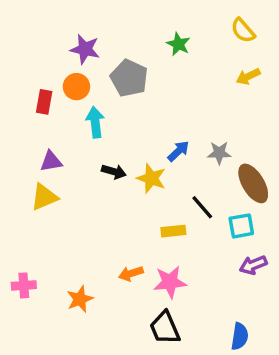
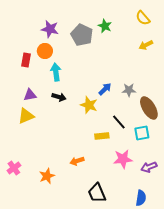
gray pentagon: (129, 78) -> (82, 35), moved
black arrow: (114, 172) -> (59, 97), moved
purple arrow: (253, 265) -> (149, 167), moved
pink star: (170, 282) -> (123, 159), moved
pink cross: (24, 285) -> (14, 168), turned -32

